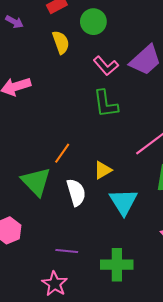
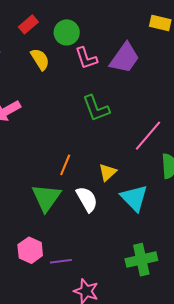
pink L-shape: (106, 66) -> (86, 58), moved, turned 35
green triangle: (36, 182) -> (46, 198), turned 32
purple line: (67, 251) -> (61, 261), moved

